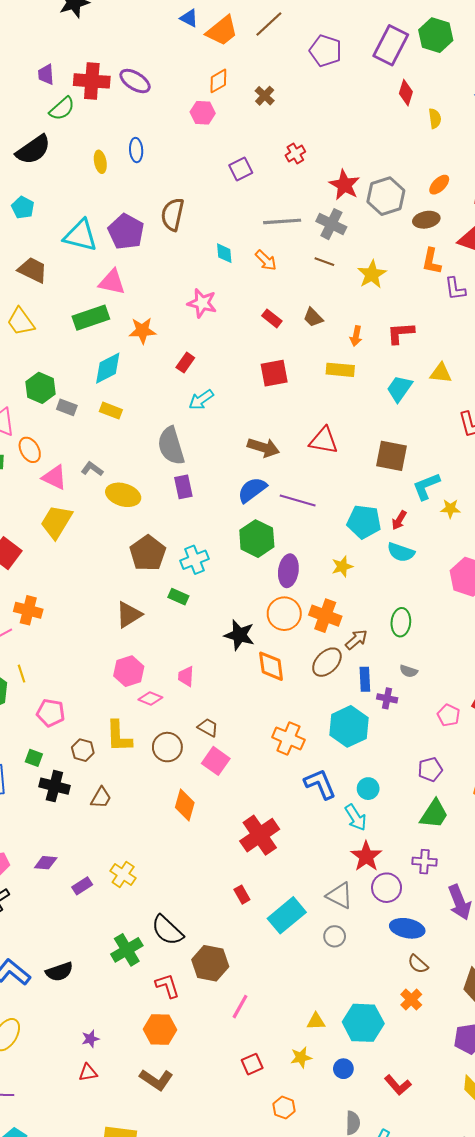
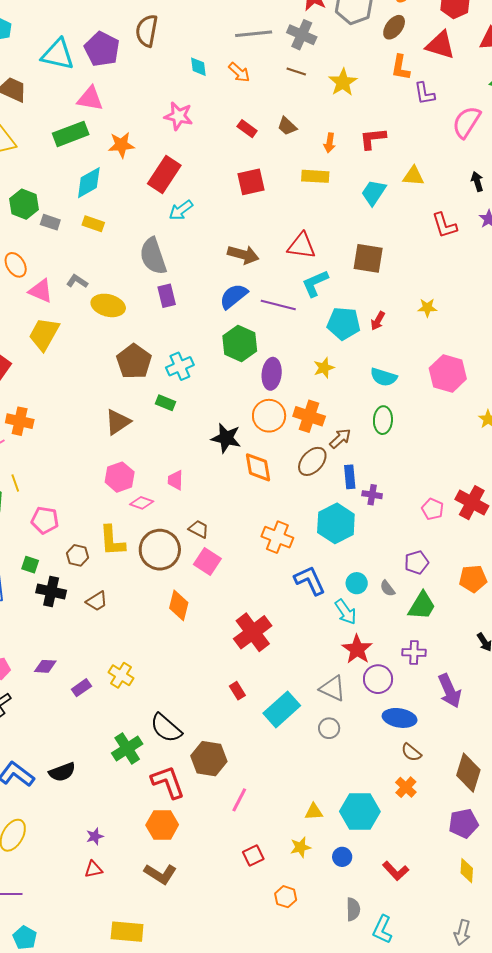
brown ellipse: (426, 220) -> (394, 27), turned -40
red rectangle: (185, 363) -> (164, 175), size x1.8
cyan L-shape: (426, 486) -> (315, 283), moved
cyan semicircle: (401, 552) -> (384, 377), moved
gray semicircle: (409, 671) -> (387, 588), moved, turned 36
brown circle: (167, 747) -> (160, 550), size x1.4
brown trapezoid: (101, 798) -> (97, 601), turned 30
red L-shape: (167, 986) -> (168, 782), size x1.4

